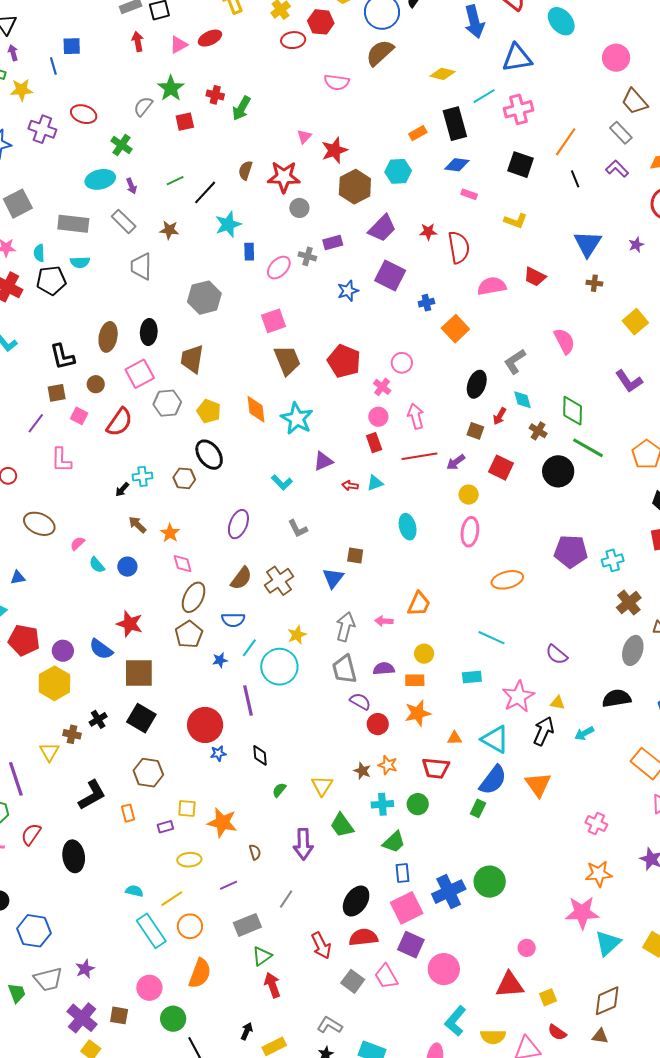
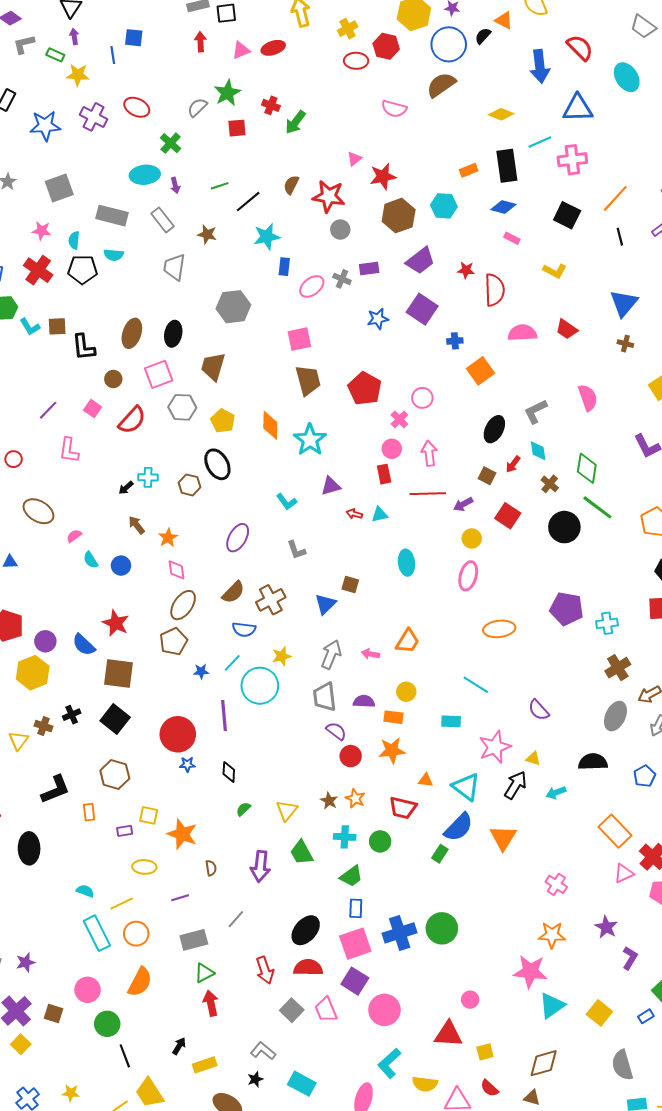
brown square: (57, 393) -> (57, 326), moved
blue semicircle: (233, 620) -> (244, 629), moved

